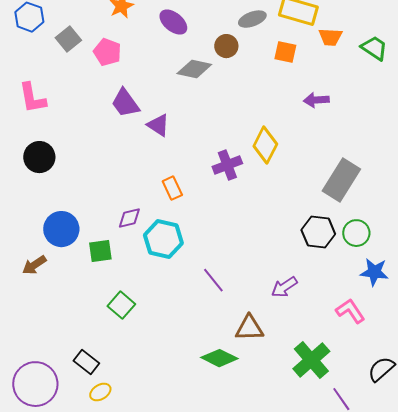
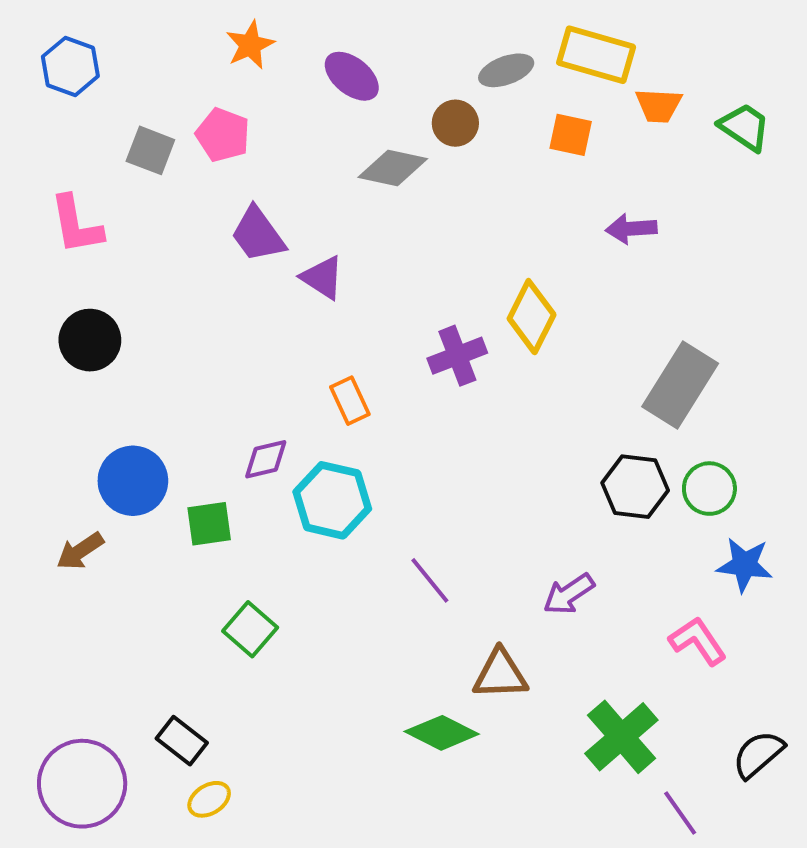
gray square: (68, 39) -> (150, 150), moved, turned -30

